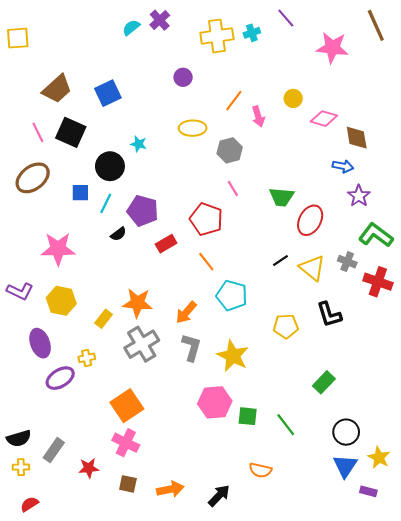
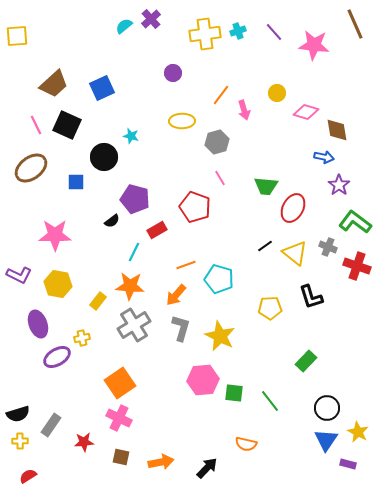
purple line: (286, 18) -> (274, 32), moved
cyan line: (106, 203) -> (134, 252), moved
orange line: (206, 262) -> (186, 265), moved, turned -72

